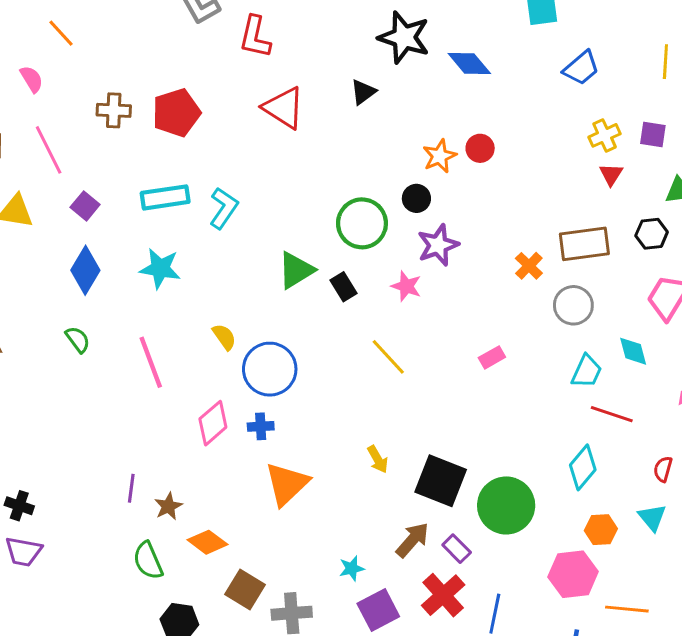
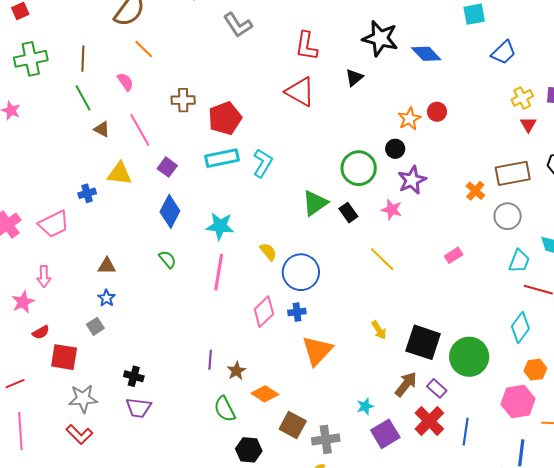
red L-shape: (255, 37) -> (306, 46), moved
red pentagon: (176, 113) -> (225, 118), moved
cyan star: (160, 268) -> (220, 226), moved
pink line: (151, 362) -> (219, 272), turned 33

